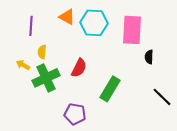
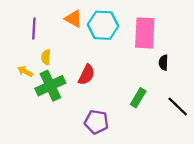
green rectangle: (110, 89) -> (138, 98), moved, size x0.7
purple pentagon: (75, 114) -> (96, 122), moved

